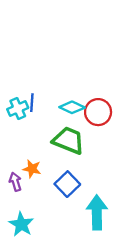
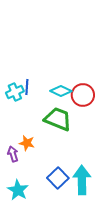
blue square: (67, 184) -> (58, 178), moved

